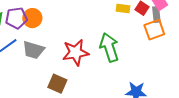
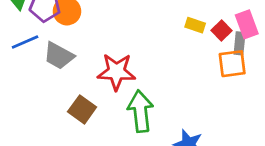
green arrow: (109, 47) -> (140, 111), moved

